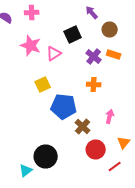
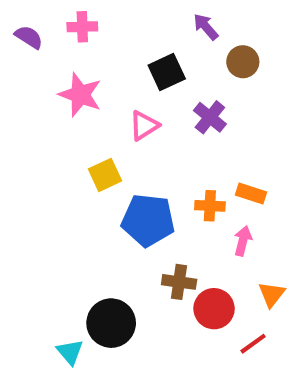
pink triangle: (54, 54) -> (144, 126), moved
orange rectangle: (114, 54) -> (251, 193), moved
orange cross: (94, 84) -> (210, 206), moved
brown cross: (83, 126) -> (179, 282), moved, turned -35
cyan triangle: (26, 170) -> (70, 352), turned -32

